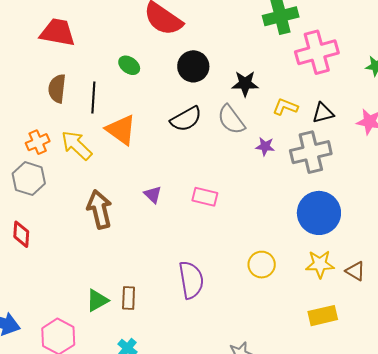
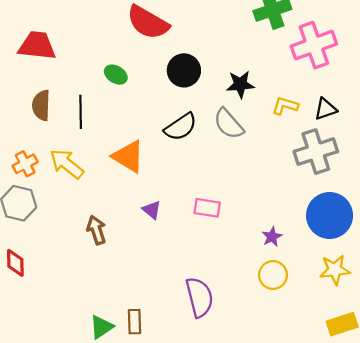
orange triangle: (121, 130) -> (128, 157), moved
purple star: (265, 146) -> (272, 237), moved, turned -30
brown arrow: (100, 209) -> (96, 230), size x0.7

